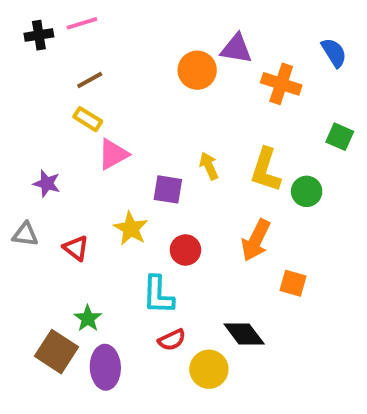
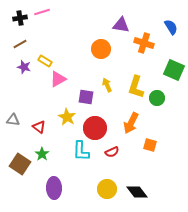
orange circle: (197, 70) -> (101, 49), moved
brown line: (90, 80) -> (20, 44), moved
green square: (340, 137) -> (174, 70), size x1.5
purple star: (47, 184) -> (24, 67), moved
red circle: (185, 250) -> (95, 128), size x1.5
green star: (88, 318) -> (42, 154), moved
black diamond: (244, 334) -> (137, 192), moved
red semicircle: (172, 340) -> (112, 152), moved
brown square: (56, 352) -> (20, 164), moved

